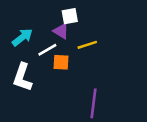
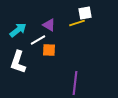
white square: (70, 16) -> (85, 13), moved
yellow line: (87, 45) -> (77, 23), moved

